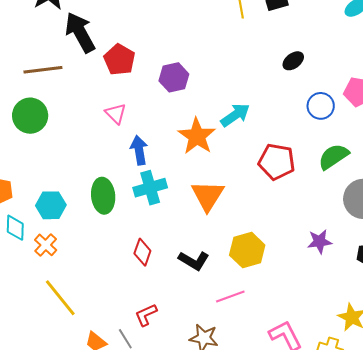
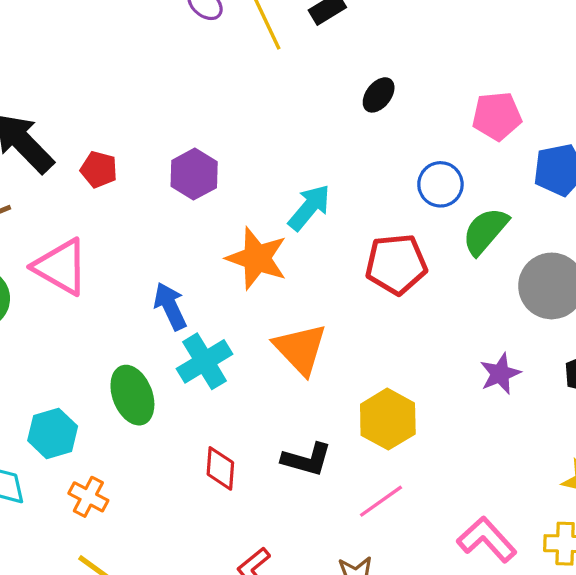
red pentagon: (119, 60) -> (99, 169), size x0.7
blue circle: (321, 106) -> (440, 184), moved
pink triangle: (116, 114) -> (61, 267), moved, size x1.6
orange cross: (46, 245) -> (88, 497), moved

